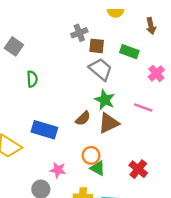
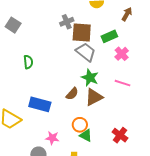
brown arrow: (151, 26) -> (127, 14), turned -136
gray square: (14, 46) -> (13, 25), moved
brown square: (97, 46) -> (82, 32), size x1.5
green rectangle: (129, 52) -> (109, 36), turned -42
pink cross: (156, 73) -> (122, 54), moved

